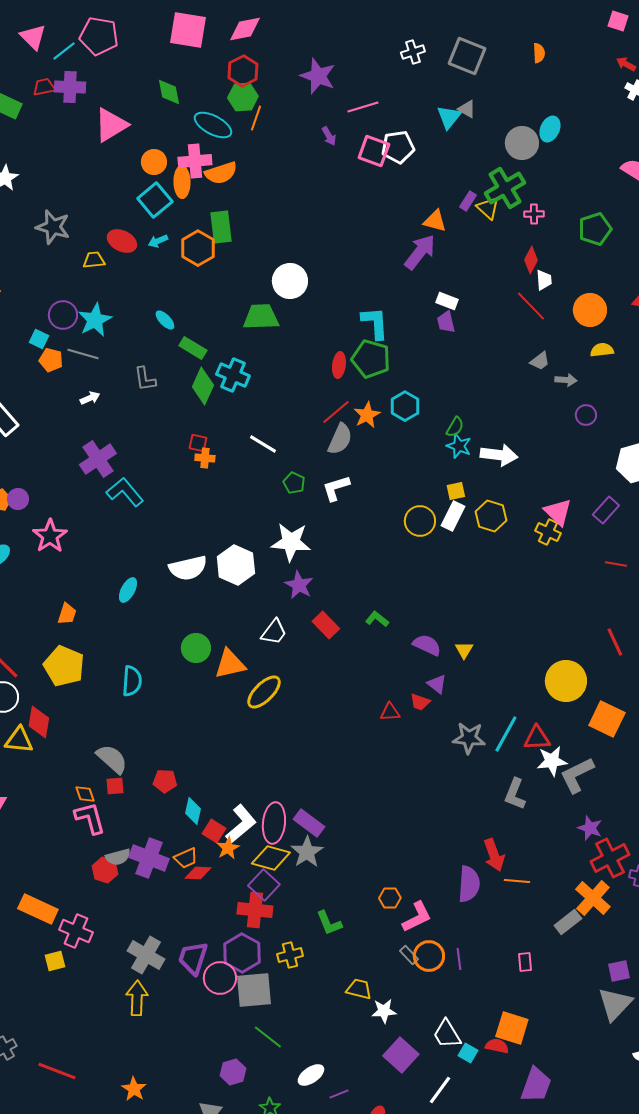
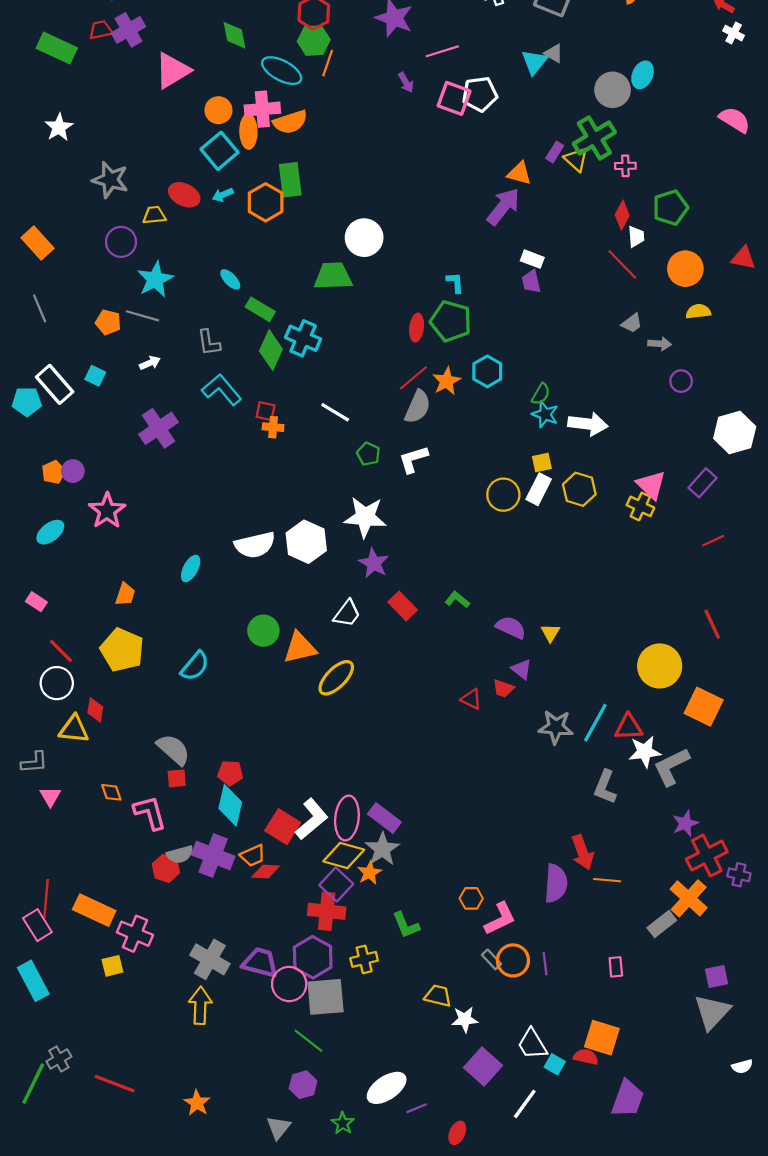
purple cross: (70, 87) -> (129, 30), turned -32
green pentagon: (595, 229) -> (670, 208), moved
purple circle: (63, 315) -> (121, 242), moved
cyan L-shape: (375, 323) -> (455, 283), size x0.6
cyan square: (39, 339) -> (95, 376), moved
cyan L-shape: (125, 492) -> (222, 390), moved
red line: (616, 564) -> (713, 541), turned -35
cyan semicircle: (132, 681) -> (195, 666), turned 36
red triangle: (390, 712) -> (471, 699), turned 30
red diamond: (39, 722) -> (95, 710), size x0.7
orange diamond: (85, 794) -> (111, 792), moved
cyan diamond: (193, 811) -> (230, 805), moved, size x1.4
purple star: (590, 828) -> (685, 823), turned 30
red square: (214, 831) -> (283, 827), size x1.4
orange star: (228, 848) -> (369, 873), moved
purple trapezoid: (193, 958) -> (260, 963), turned 87
green line: (268, 1037) -> (308, 1041), moved
white ellipse: (311, 1075) -> (387, 1088), size x1.4

